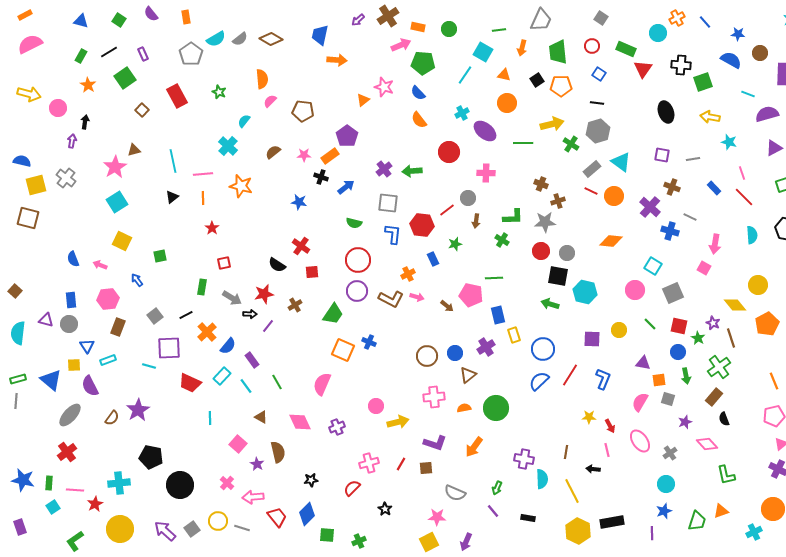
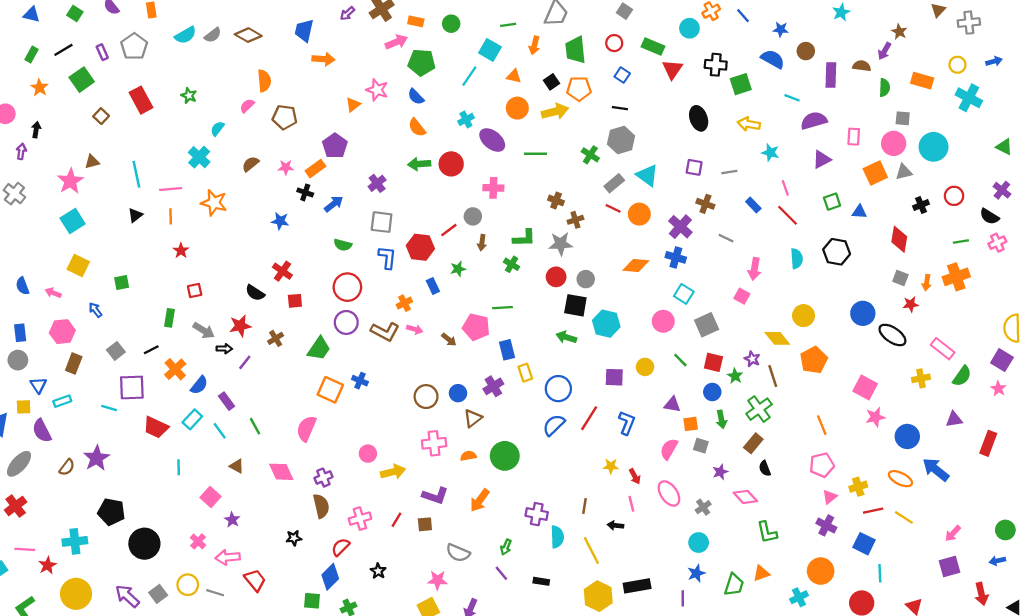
gray pentagon: (191, 54) -> (134, 46), moved
orange semicircle: (262, 79) -> (264, 81), moved
yellow arrow: (552, 124) -> (555, 111), moved
green arrow: (412, 171) -> (419, 164), moved
blue cross: (670, 231) -> (676, 257), moved
brown semicircle: (278, 452) -> (321, 506), moved
blue diamond: (307, 514) -> (330, 577), moved

